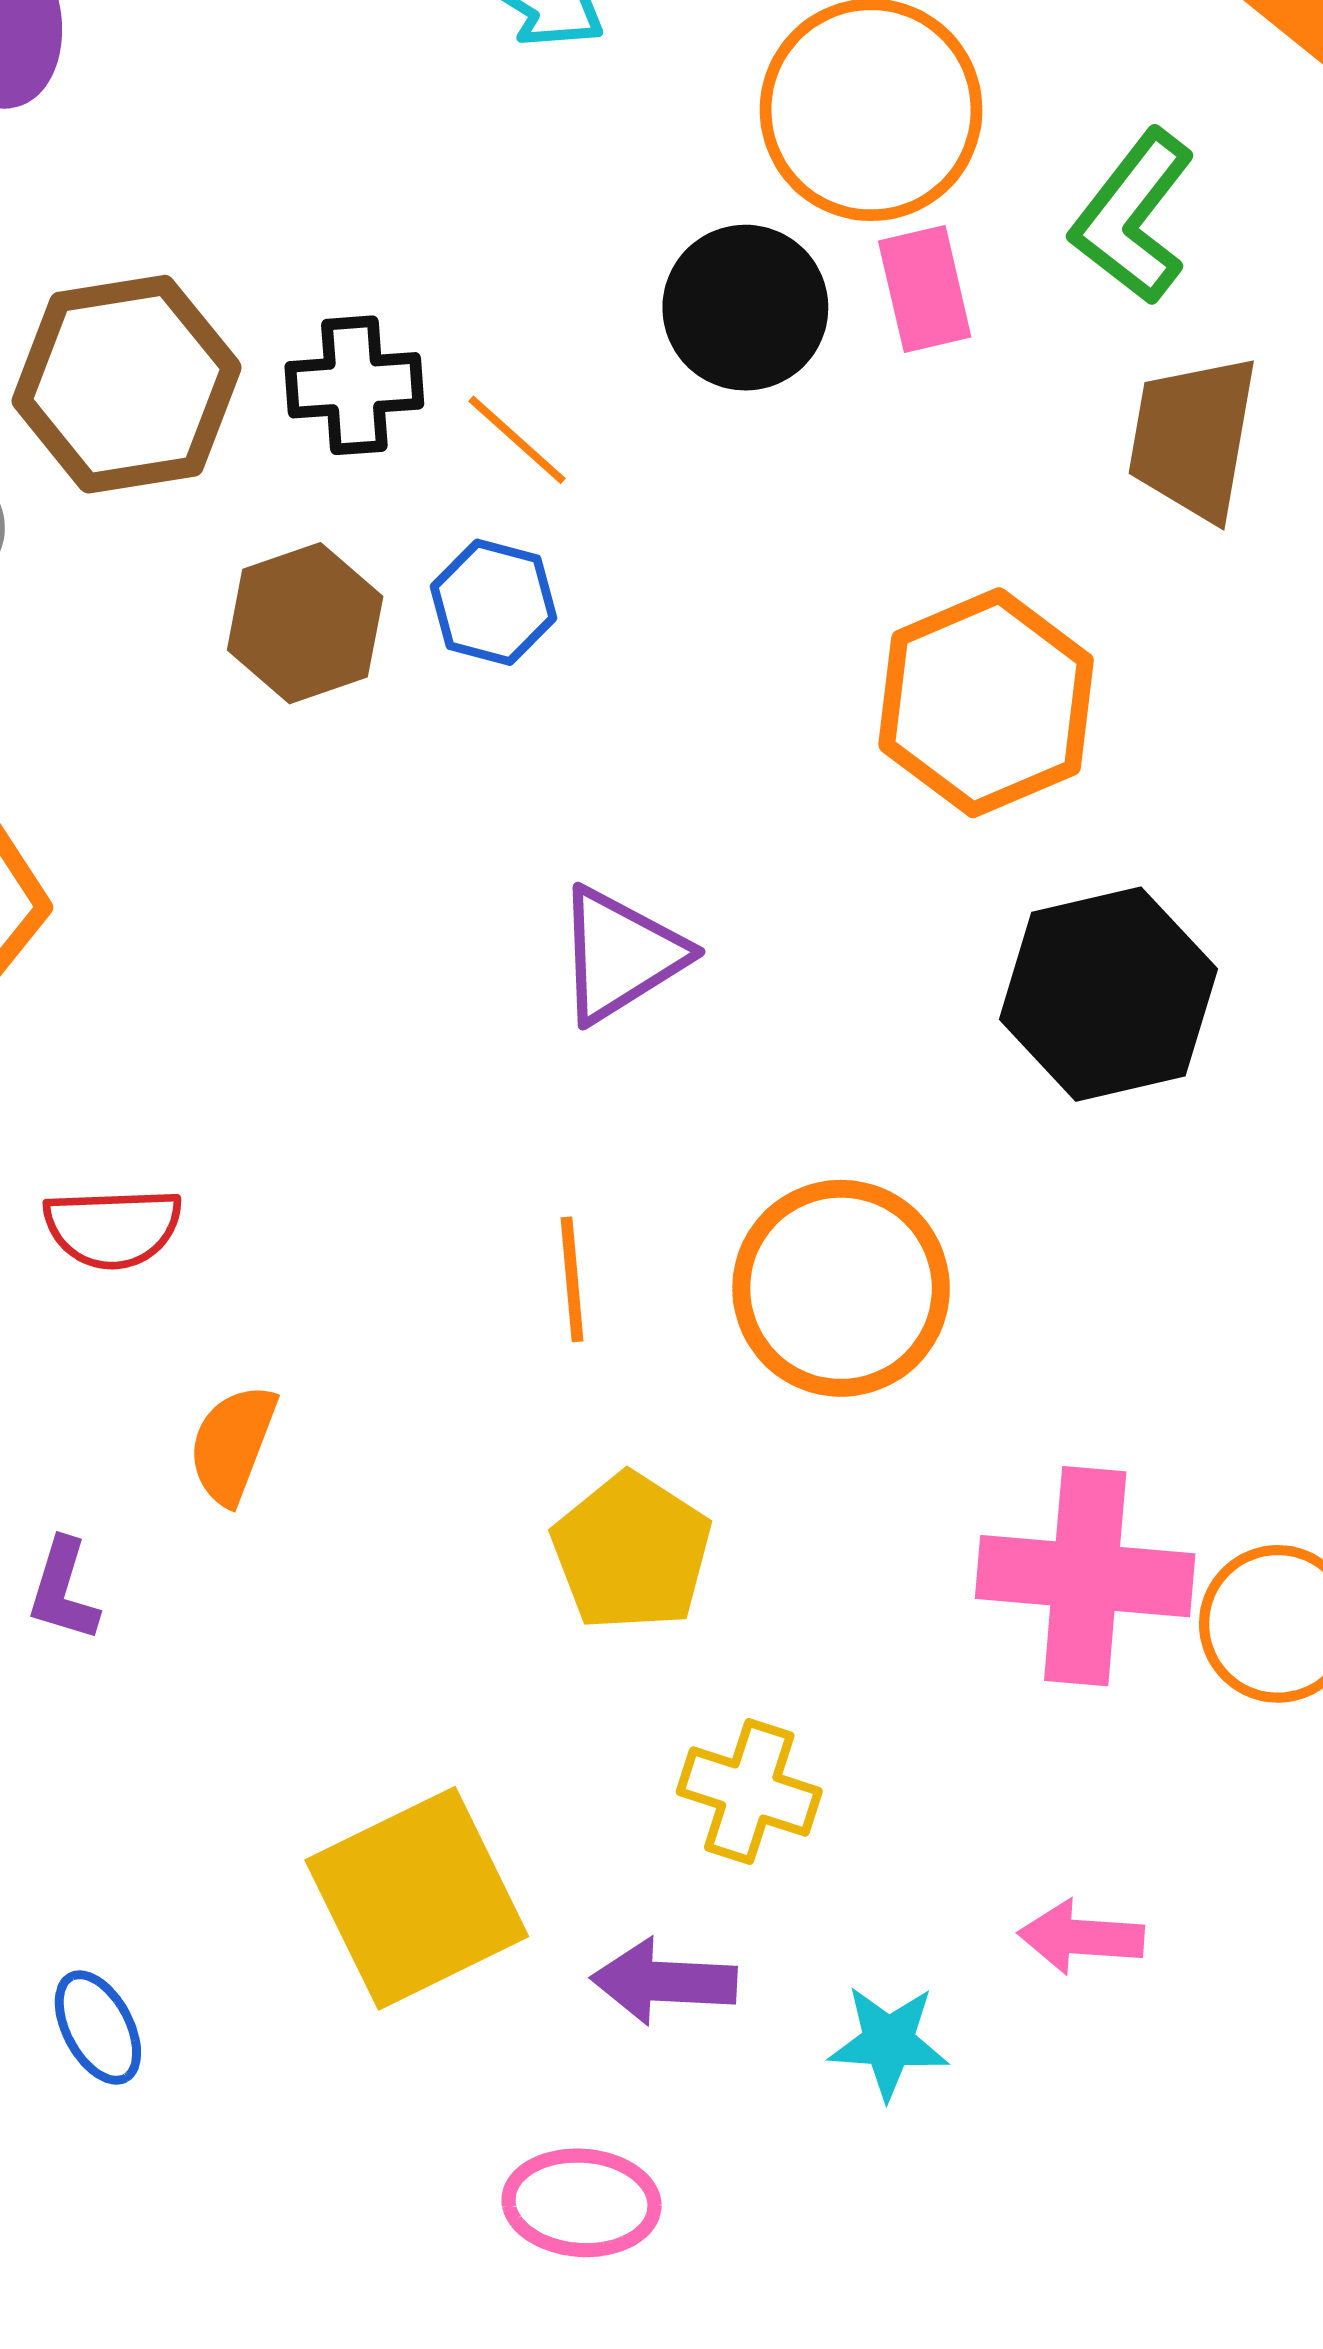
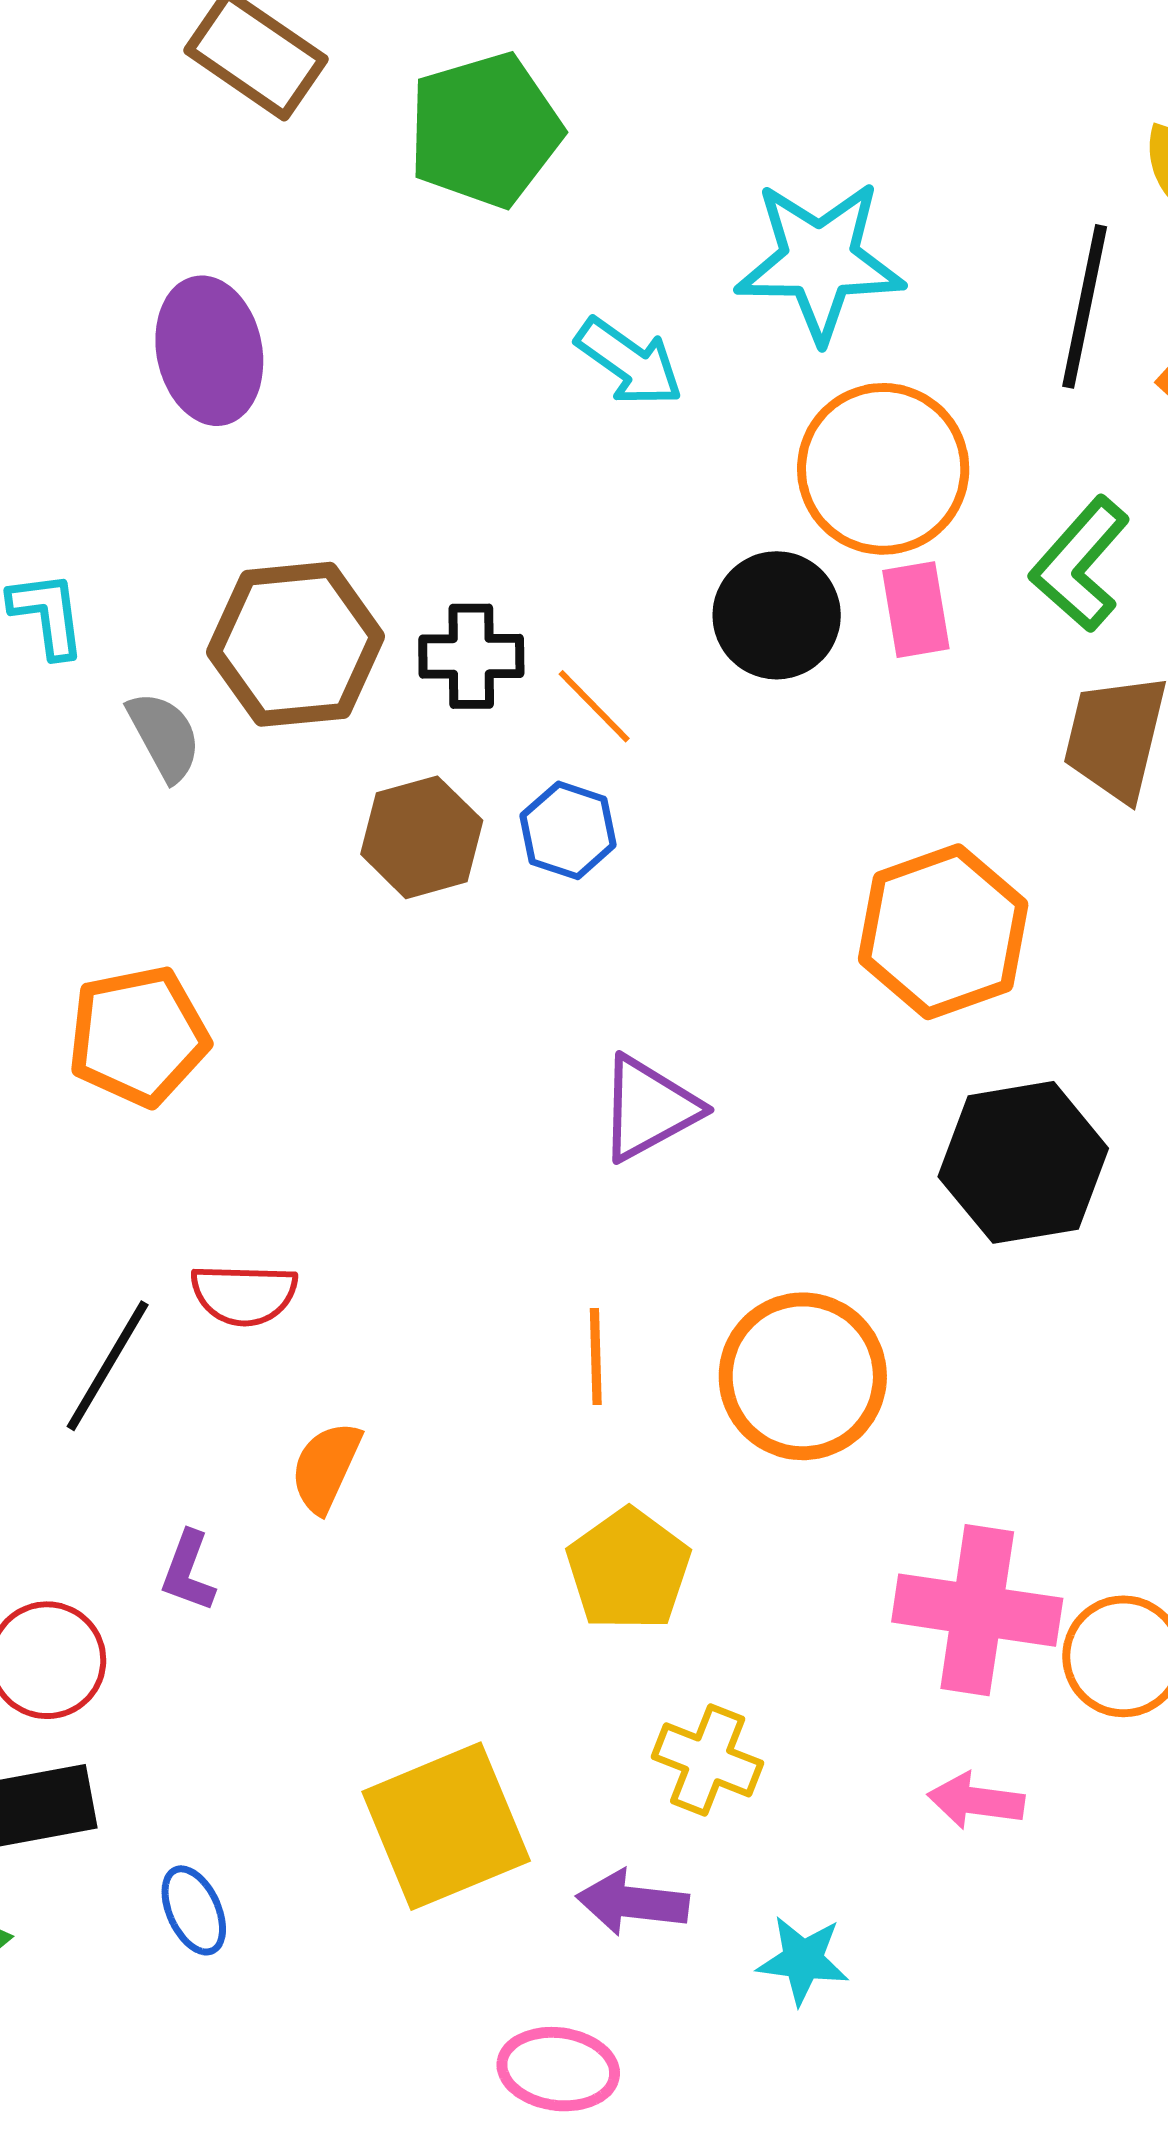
pink arrow: (1081, 1937) -> (976, 1801), moved

